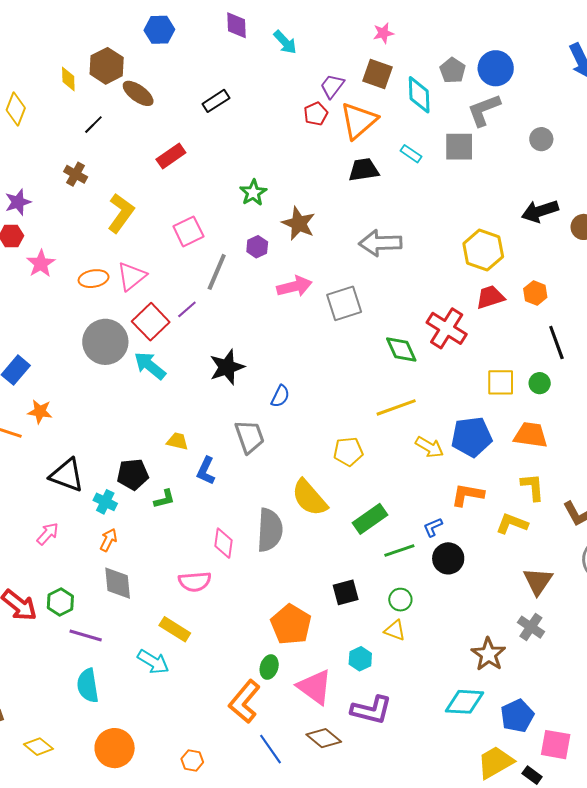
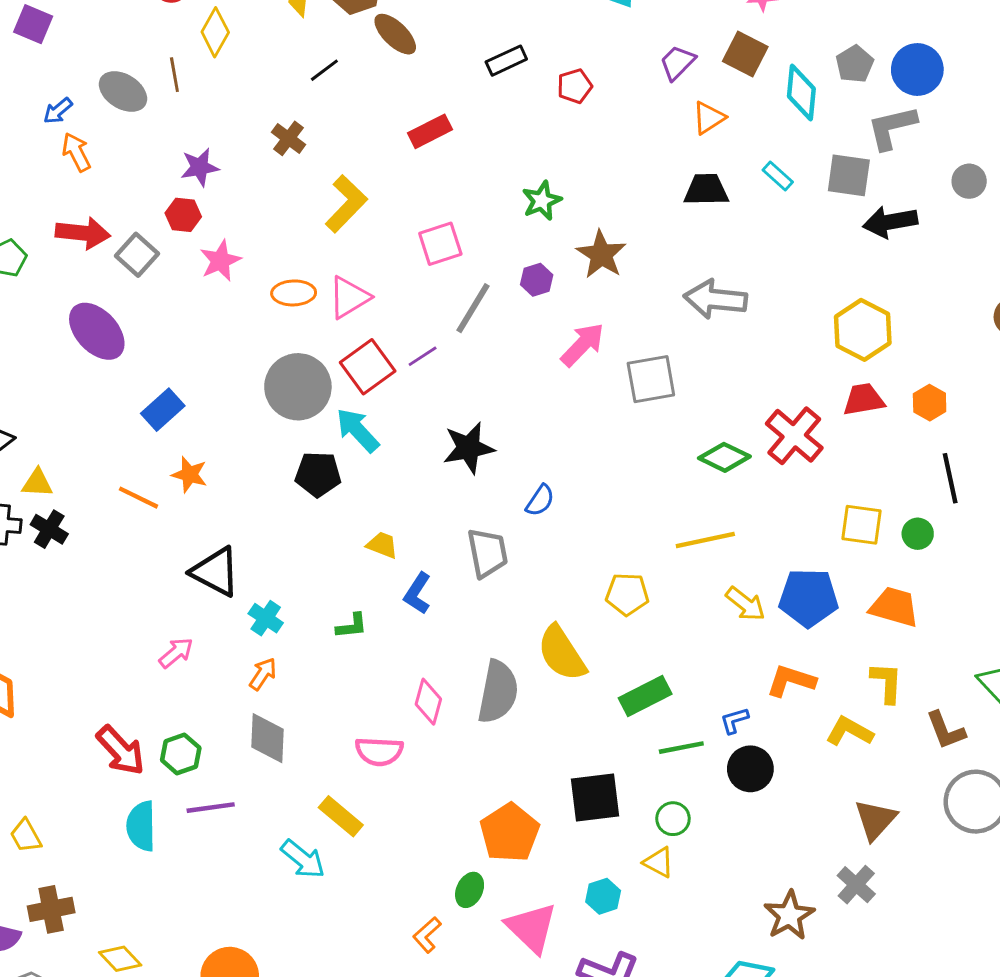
red pentagon: (316, 114) -> (575, 86), moved
orange triangle: (359, 121) -> (709, 118), size x0.6
black arrow: (540, 211) -> (890, 222), moved
pink arrow: (294, 286) -> (583, 345), turned -40
green diamond: (401, 350) -> (724, 457), turned -48
black pentagon: (133, 474) -> (318, 474), moved
black square: (346, 592) -> (595, 797), size x1.4
purple line: (86, 635) -> (211, 808), turned -32
cyan semicircle: (88, 686) -> (141, 826), moved
orange L-shape: (244, 702) -> (427, 935), size x0.6

